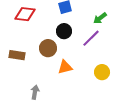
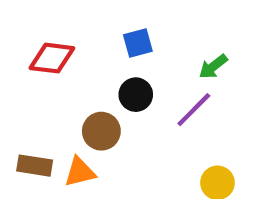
brown rectangle: (17, 55) -> (35, 166), moved
orange triangle: (65, 67) -> (80, 172), moved

